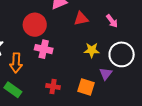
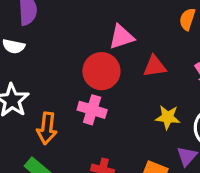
red circle: (35, 25) -> (101, 71), moved

